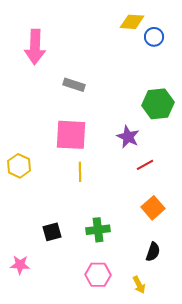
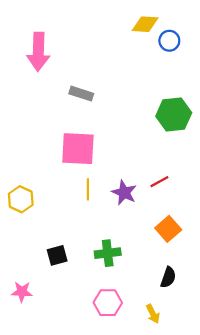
purple star: (128, 137) -> (124, 193), moved
yellow hexagon: (19, 166) -> (21, 199), moved

